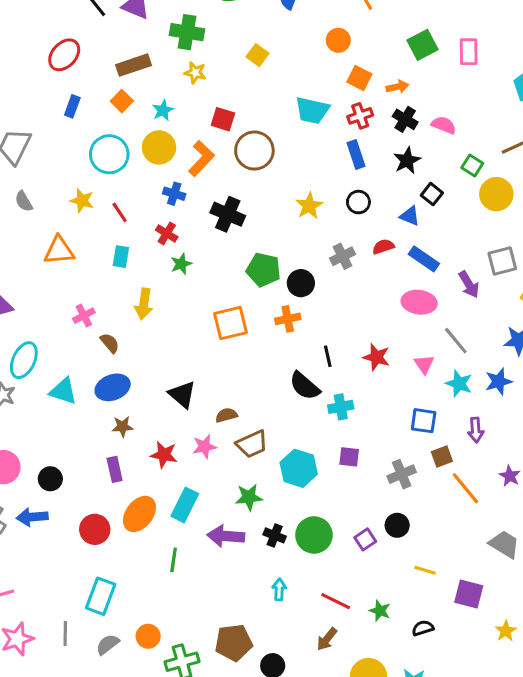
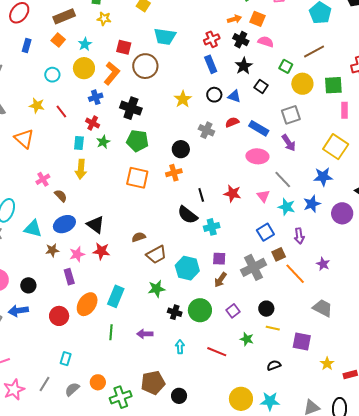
orange square: (359, 78) -> (257, 19), moved
cyan trapezoid: (312, 110) -> (165, 37), moved
cyan circle: (109, 154) -> (52, 75), size x0.6
blue cross: (174, 194) -> (96, 97), turned -32
blue triangle: (410, 216) -> (234, 96), moved
orange triangle: (59, 251) -> (24, 139), turned 50
gray cross: (343, 256) -> (206, 130), turned -35
cyan rectangle: (121, 257) -> (79, 143), moved
gray square: (502, 261) -> (291, 115), moved
green pentagon: (264, 270) -> (137, 141), moved
orange square: (231, 323) -> (137, 178), turned 30
black triangle: (182, 395) -> (95, 225), moved
blue square: (424, 421) -> (265, 232), turned -36
brown star: (122, 427) -> (52, 250), moved
pink star: (204, 447) -> (77, 254), moved
red star: (164, 455) -> (101, 251), moved
gray cross: (402, 474) -> (254, 267), size x1.4
black circle: (397, 525) -> (266, 309), moved
purple arrow: (226, 536) -> (145, 334), moved, size x0.7
cyan rectangle: (101, 596) -> (66, 359), size x0.6
green star: (380, 611) -> (247, 339), moved
gray line: (65, 633) -> (45, 384), turned 35
brown arrow: (327, 639) -> (220, 280), moved

